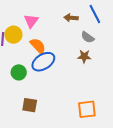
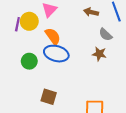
blue ellipse: (43, 62) -> (56, 54), turned 40
brown square: (30, 105) -> (49, 97), moved

